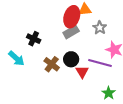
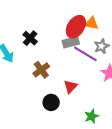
black circle: (71, 59) -> (51, 102), moved
purple line: (100, 63) -> (85, 54), moved

